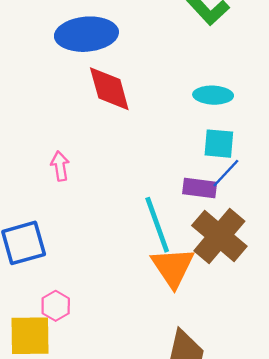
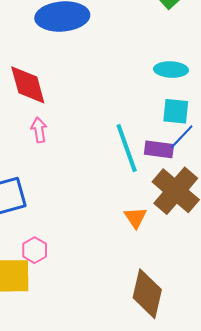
red diamond: (109, 89) -> (28, 85), moved
cyan line: (157, 225) -> (127, 148), moved
orange triangle: (173, 267) -> (136, 217), size x0.6

